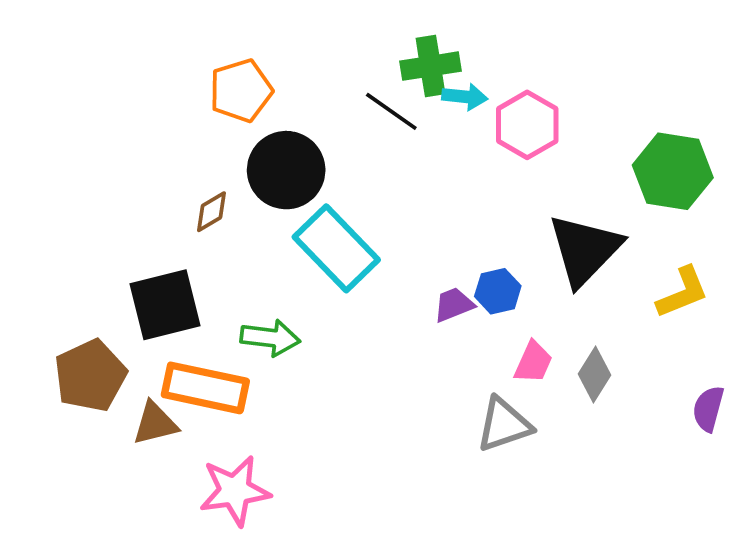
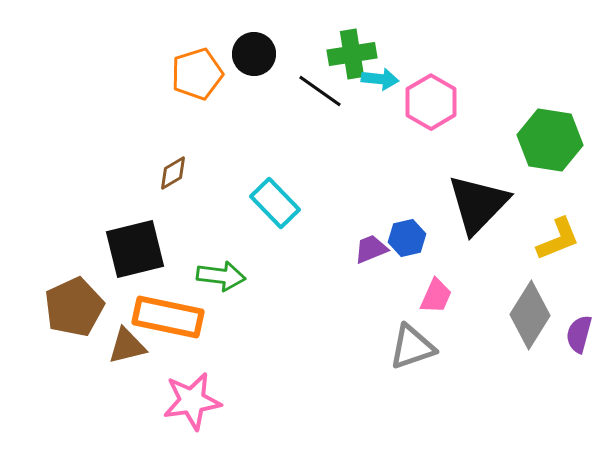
black circle: (286, 170) -> (254, 54), moved, size x0.7
cyan rectangle: (336, 248) -> (275, 203), size x0.7
gray diamond: (594, 374) -> (530, 315), moved, size x1.5

